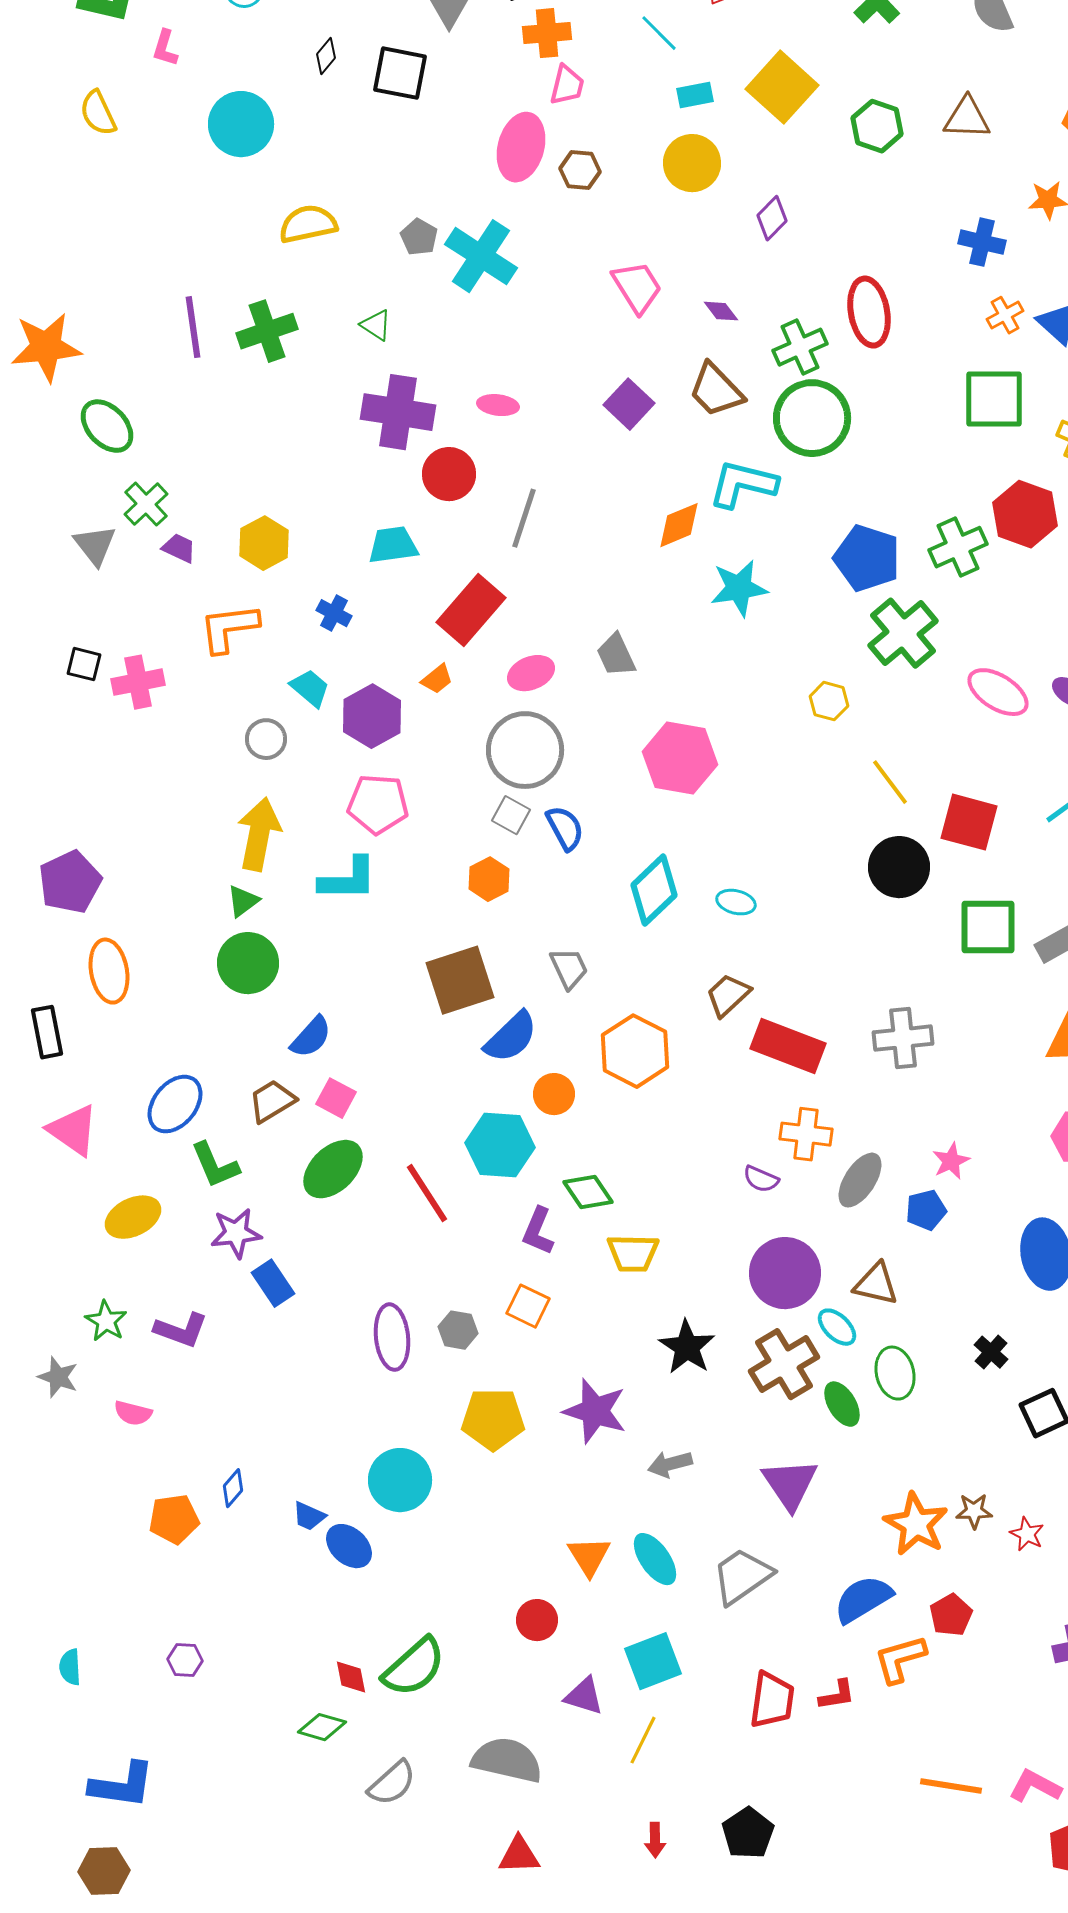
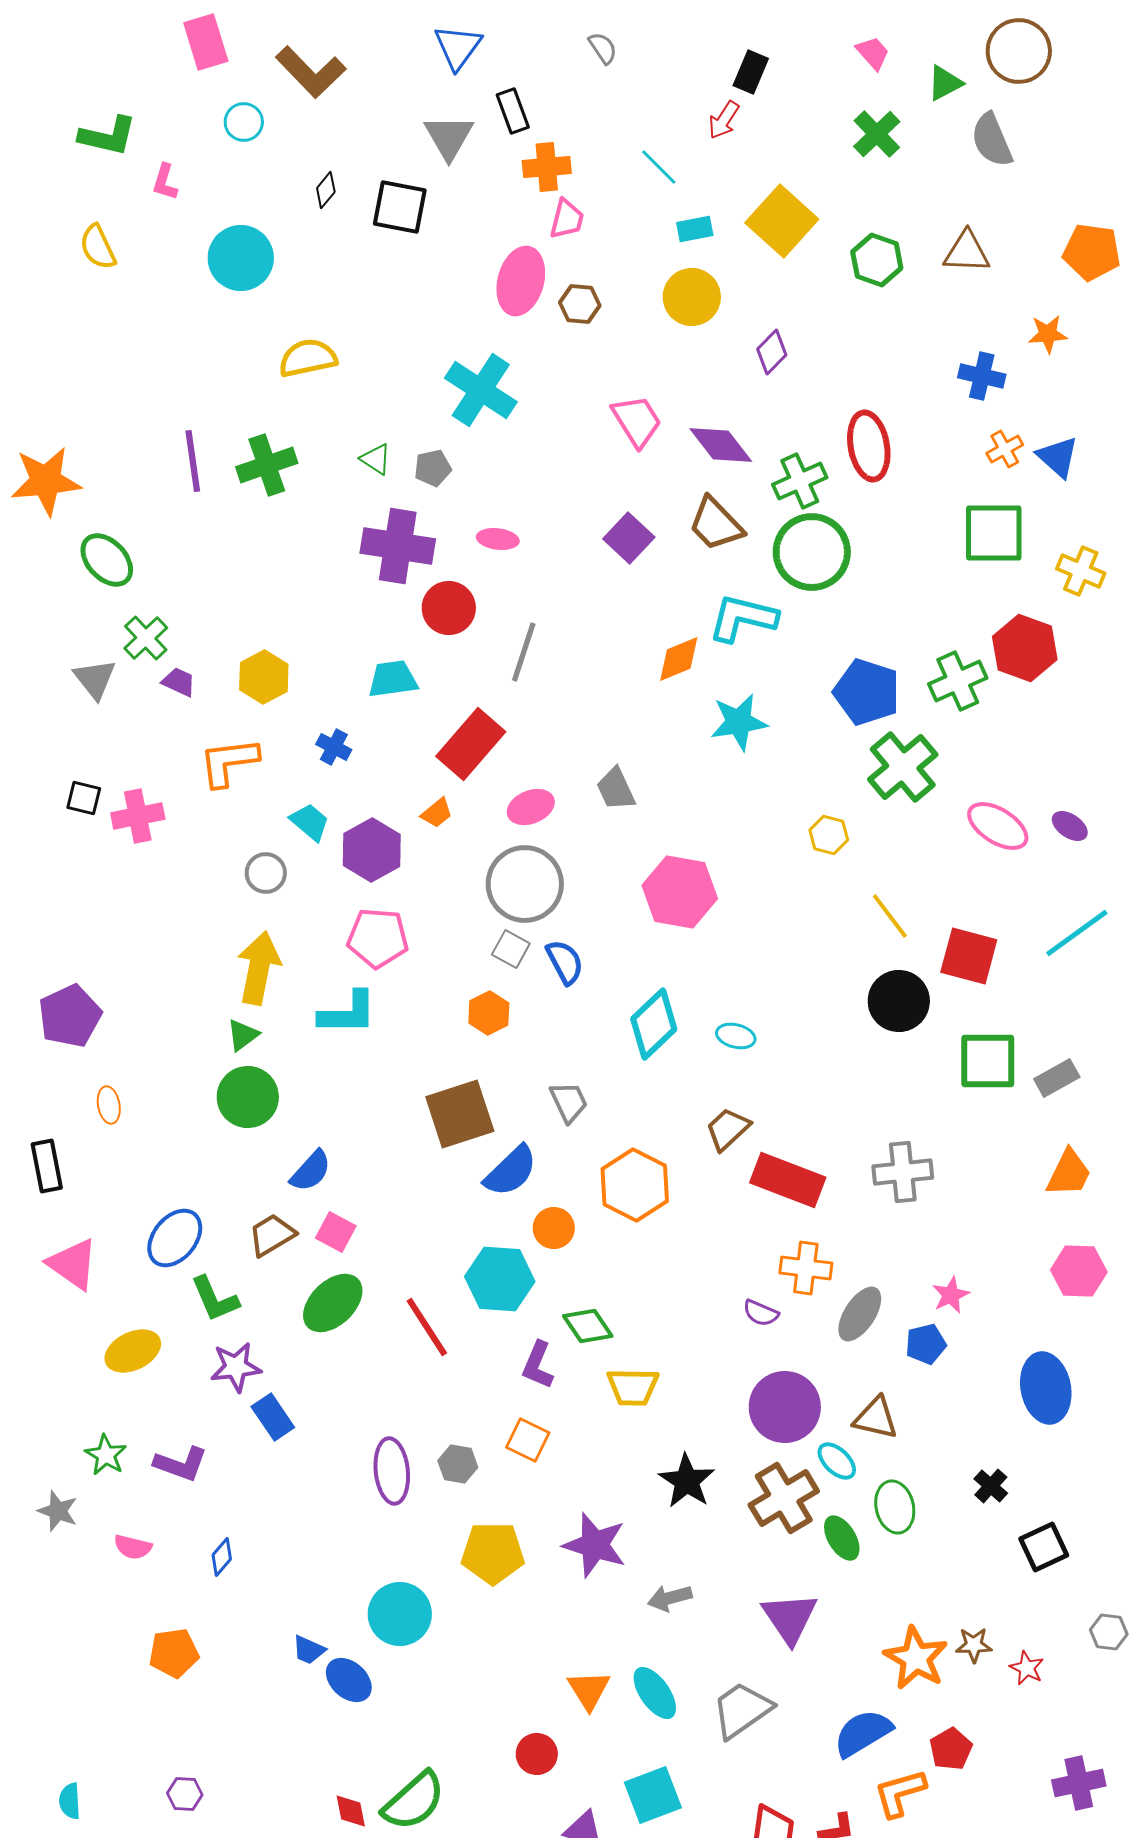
gray pentagon: (419, 237) -> (433, 468), moved, turned 30
purple diamond: (721, 311) -> (721, 445), size x1.8
orange ellipse: (109, 971) -> (109, 1105), size x0.6
blue diamond: (233, 1488) -> (222, 1557), moved

